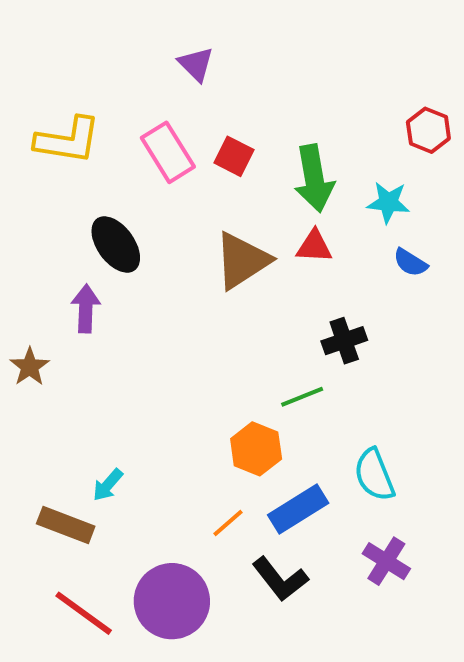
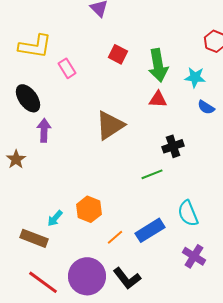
pink rectangle: (168, 152) -> (67, 68), moved, size x0.7
black ellipse: (116, 244) -> (28, 98), moved
brown triangle: (242, 261) -> (110, 125), moved
orange hexagon: (256, 449) -> (89, 209), moved
black L-shape: (280, 579) -> (127, 278), moved

